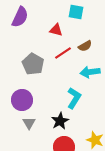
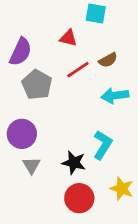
purple semicircle: (20, 17) -> (20, 52), moved
cyan L-shape: (74, 98) -> (103, 145), moved
black star: (60, 121) -> (74, 163), turned -30

